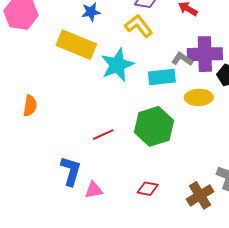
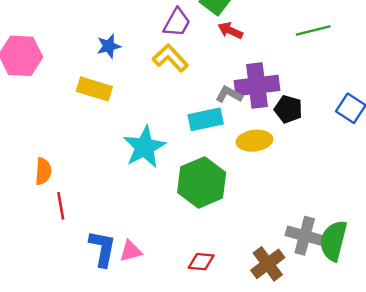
yellow rectangle: (76, 45) -> (94, 89), size x0.7
cyan star: (117, 65) -> (144, 147), moved
red line: (103, 135) -> (61, 206), moved, turned -70
pink triangle: (94, 190) -> (131, 251), moved

